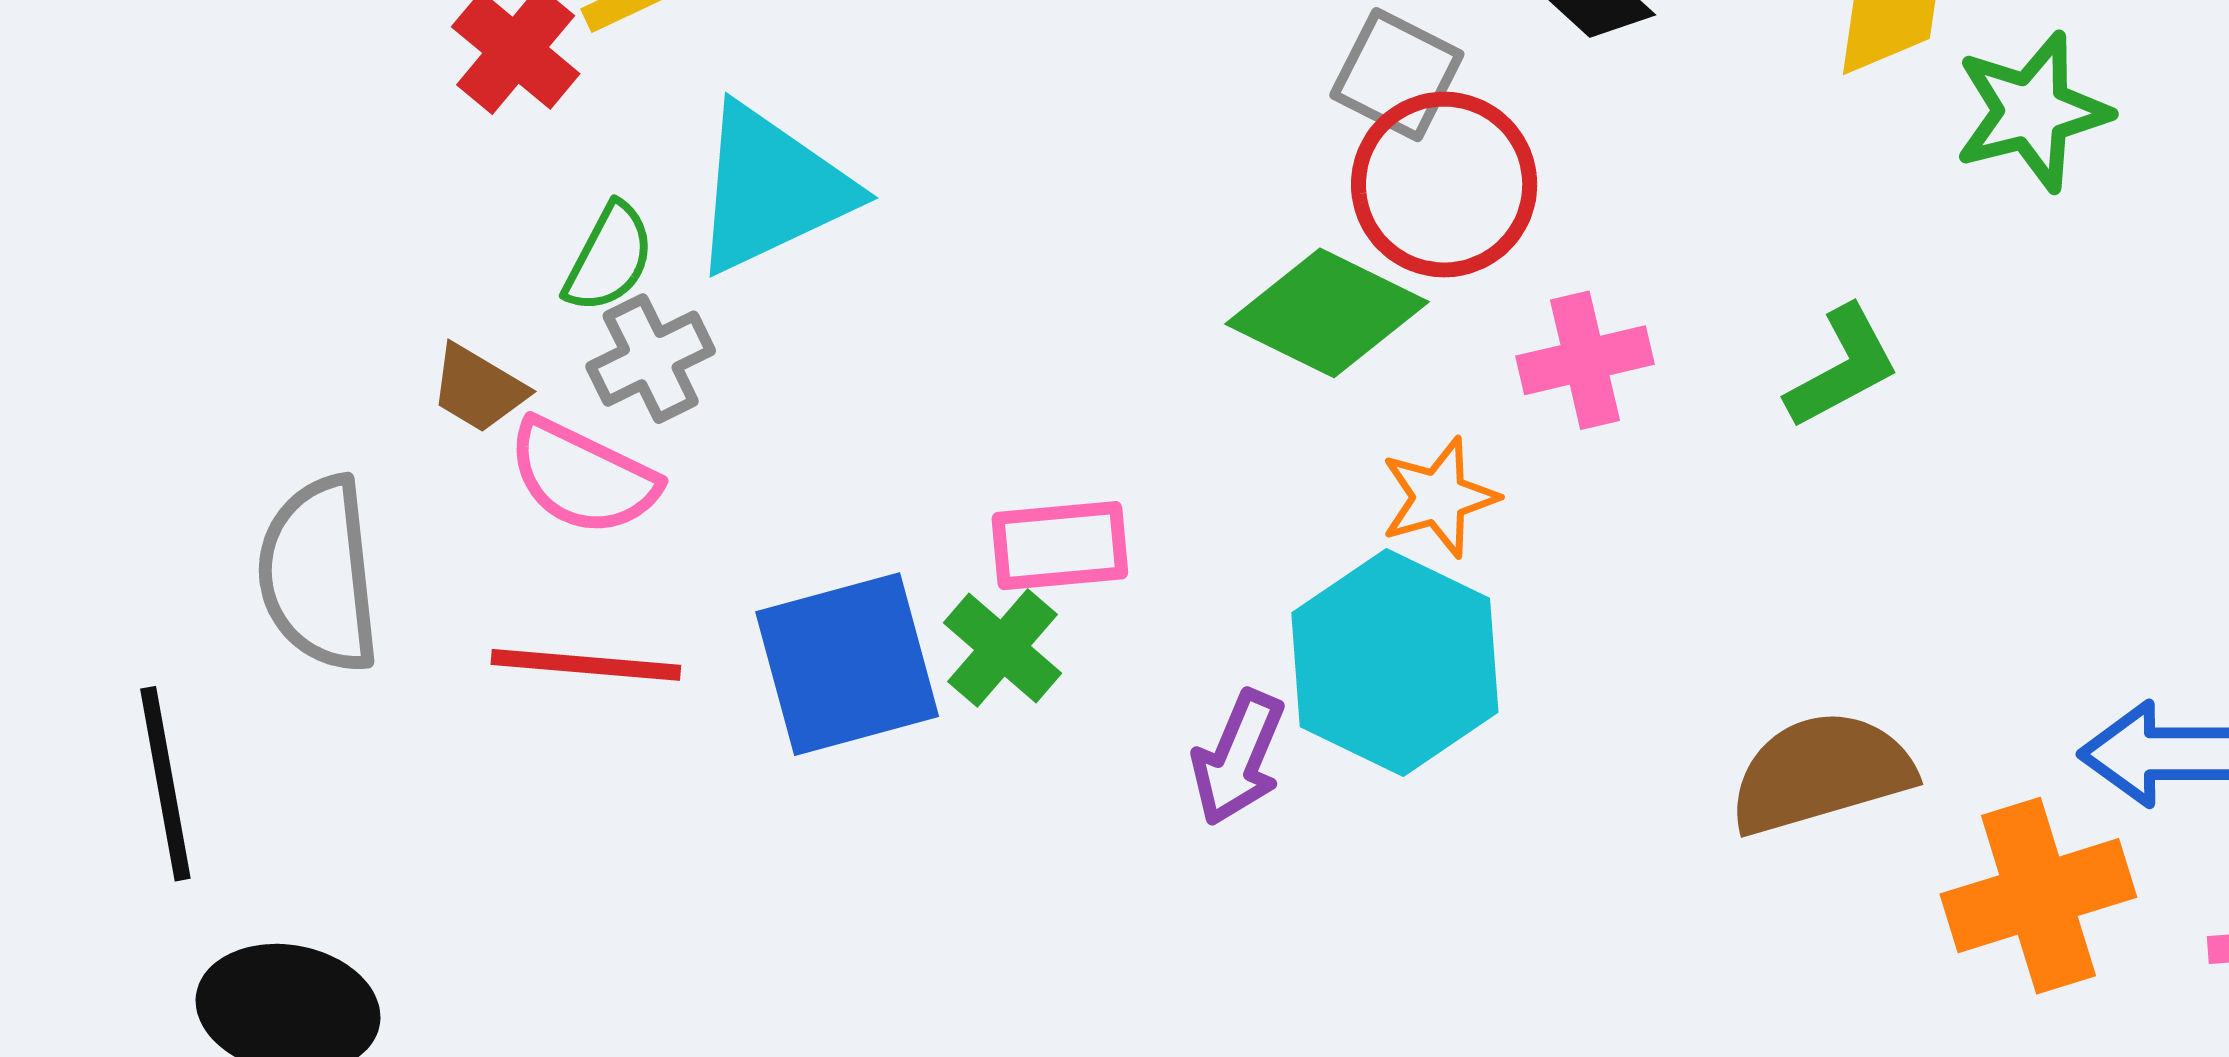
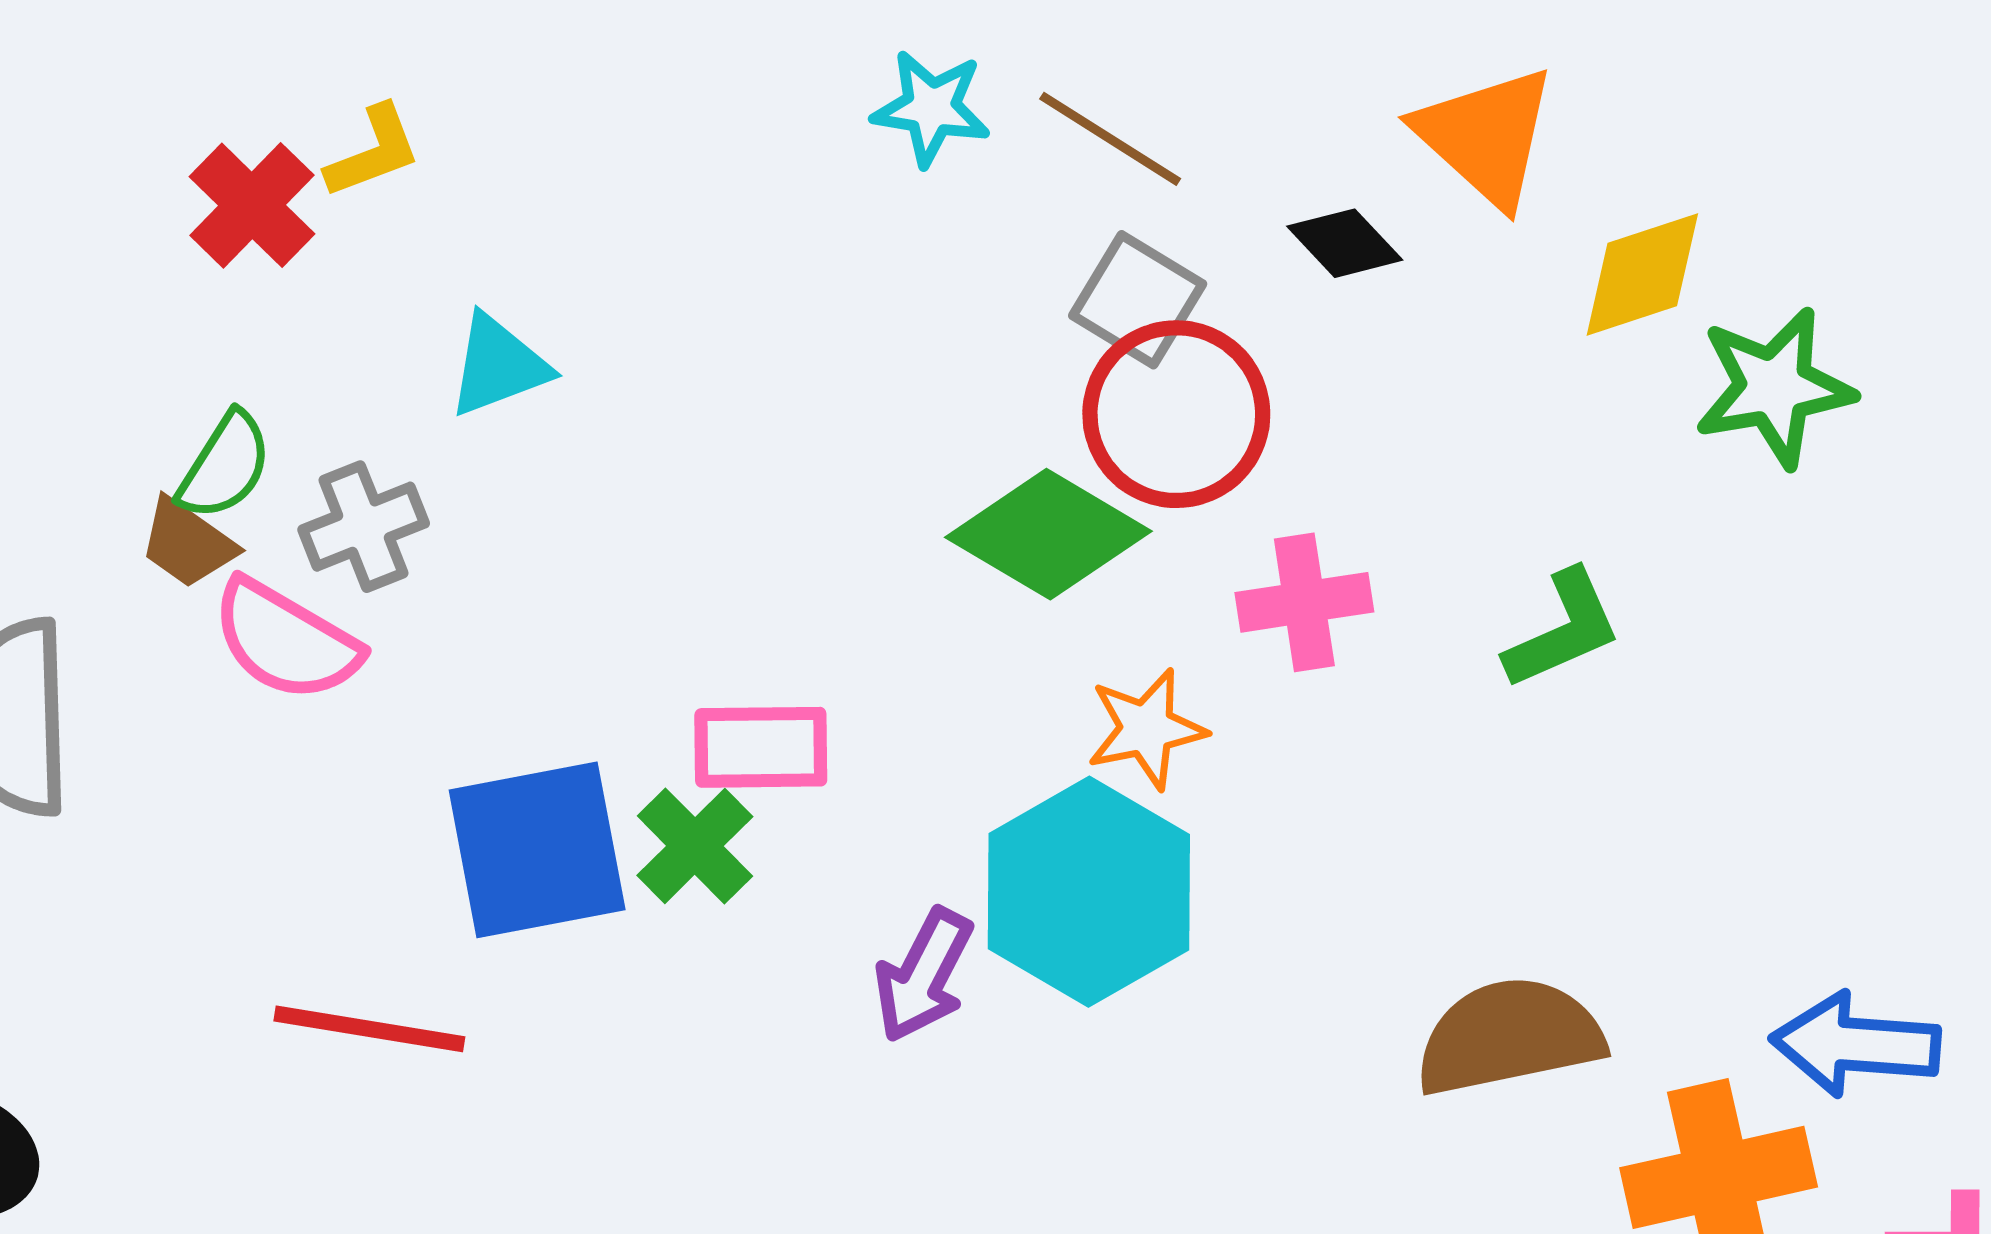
cyan triangle: (771, 189) -> (498, 365), size x0.6
green semicircle: (609, 258) -> (225, 466), moved
red line: (586, 665) -> (369, 1029), moved

